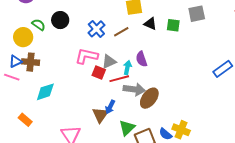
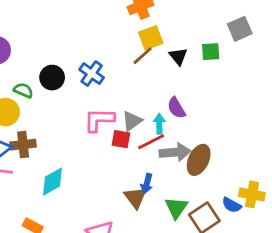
black triangle: (150, 24) -> (178, 56), turned 40
blue cross: (96, 29) -> (92, 74), moved
brown line: (121, 32) -> (143, 56), moved

